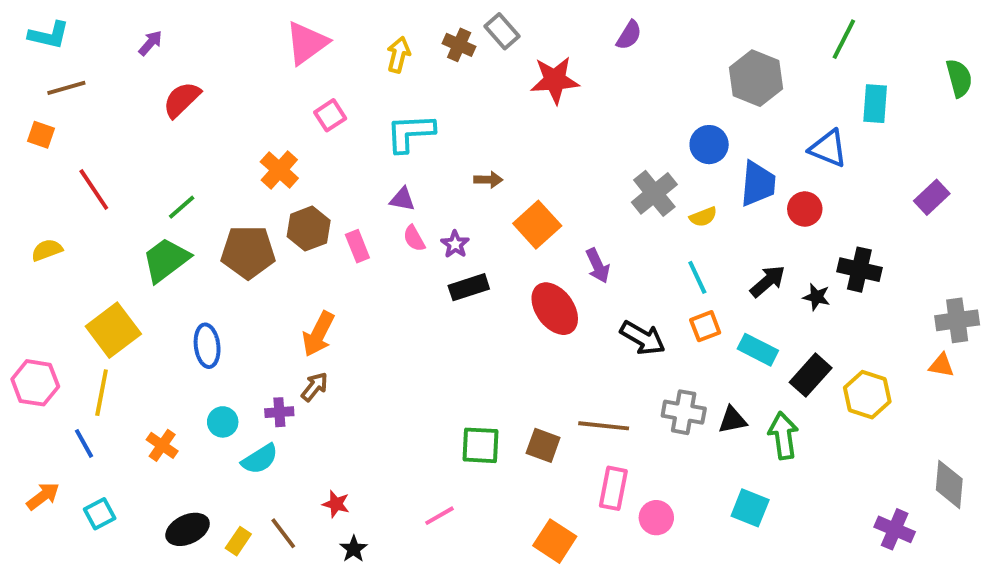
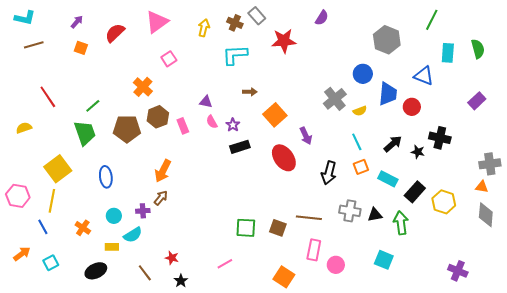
green semicircle: (959, 78) -> (478, 49), moved
red semicircle: (182, 100) -> (115, 33), moved
cyan L-shape: (410, 133) -> (235, 55), moved
orange square: (41, 135) -> (81, 48), moved
green trapezoid: (166, 260) -> (85, 133), turned 108
black arrow: (643, 338) -> (329, 173), turned 75
gray diamond: (949, 484) -> (486, 215), moved
yellow rectangle: (238, 541) -> (112, 247), moved, turned 56

